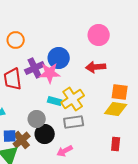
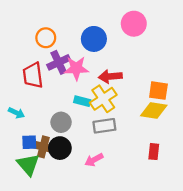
orange circle: (16, 40) -> (46, 38), moved
blue circle: (59, 58) -> (94, 39), moved
red arrow: (96, 67) -> (110, 76), moved
black circle: (45, 134) -> (60, 148), moved
brown cross: (22, 140) -> (43, 147), turned -36

